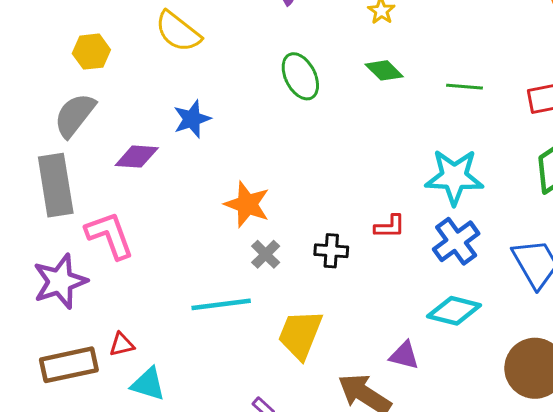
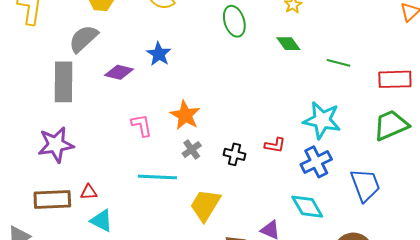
green ellipse: (300, 76) -> (234, 21), moved
blue star: (192, 119) -> (159, 54), turned -30
pink L-shape: (110, 235) -> (142, 125), moved, size x0.7
cyan diamond: (454, 311) -> (307, 207), turned 36

